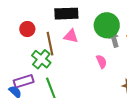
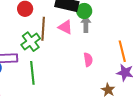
green circle: (107, 25) -> (84, 11), moved, size x0.6
gray arrow: (114, 39) -> (86, 24), moved

